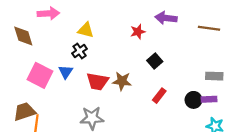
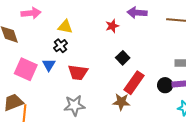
black square: (155, 61) -> (123, 58), moved
brown star: (122, 81) -> (121, 102), moved
red rectangle: (159, 96) -> (134, 83), size x1.6

